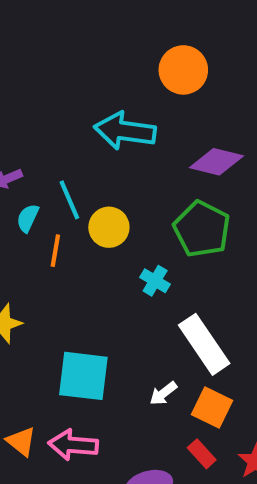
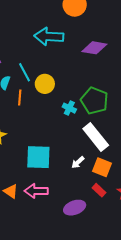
green pentagon: (202, 229) -> (94, 101), moved

